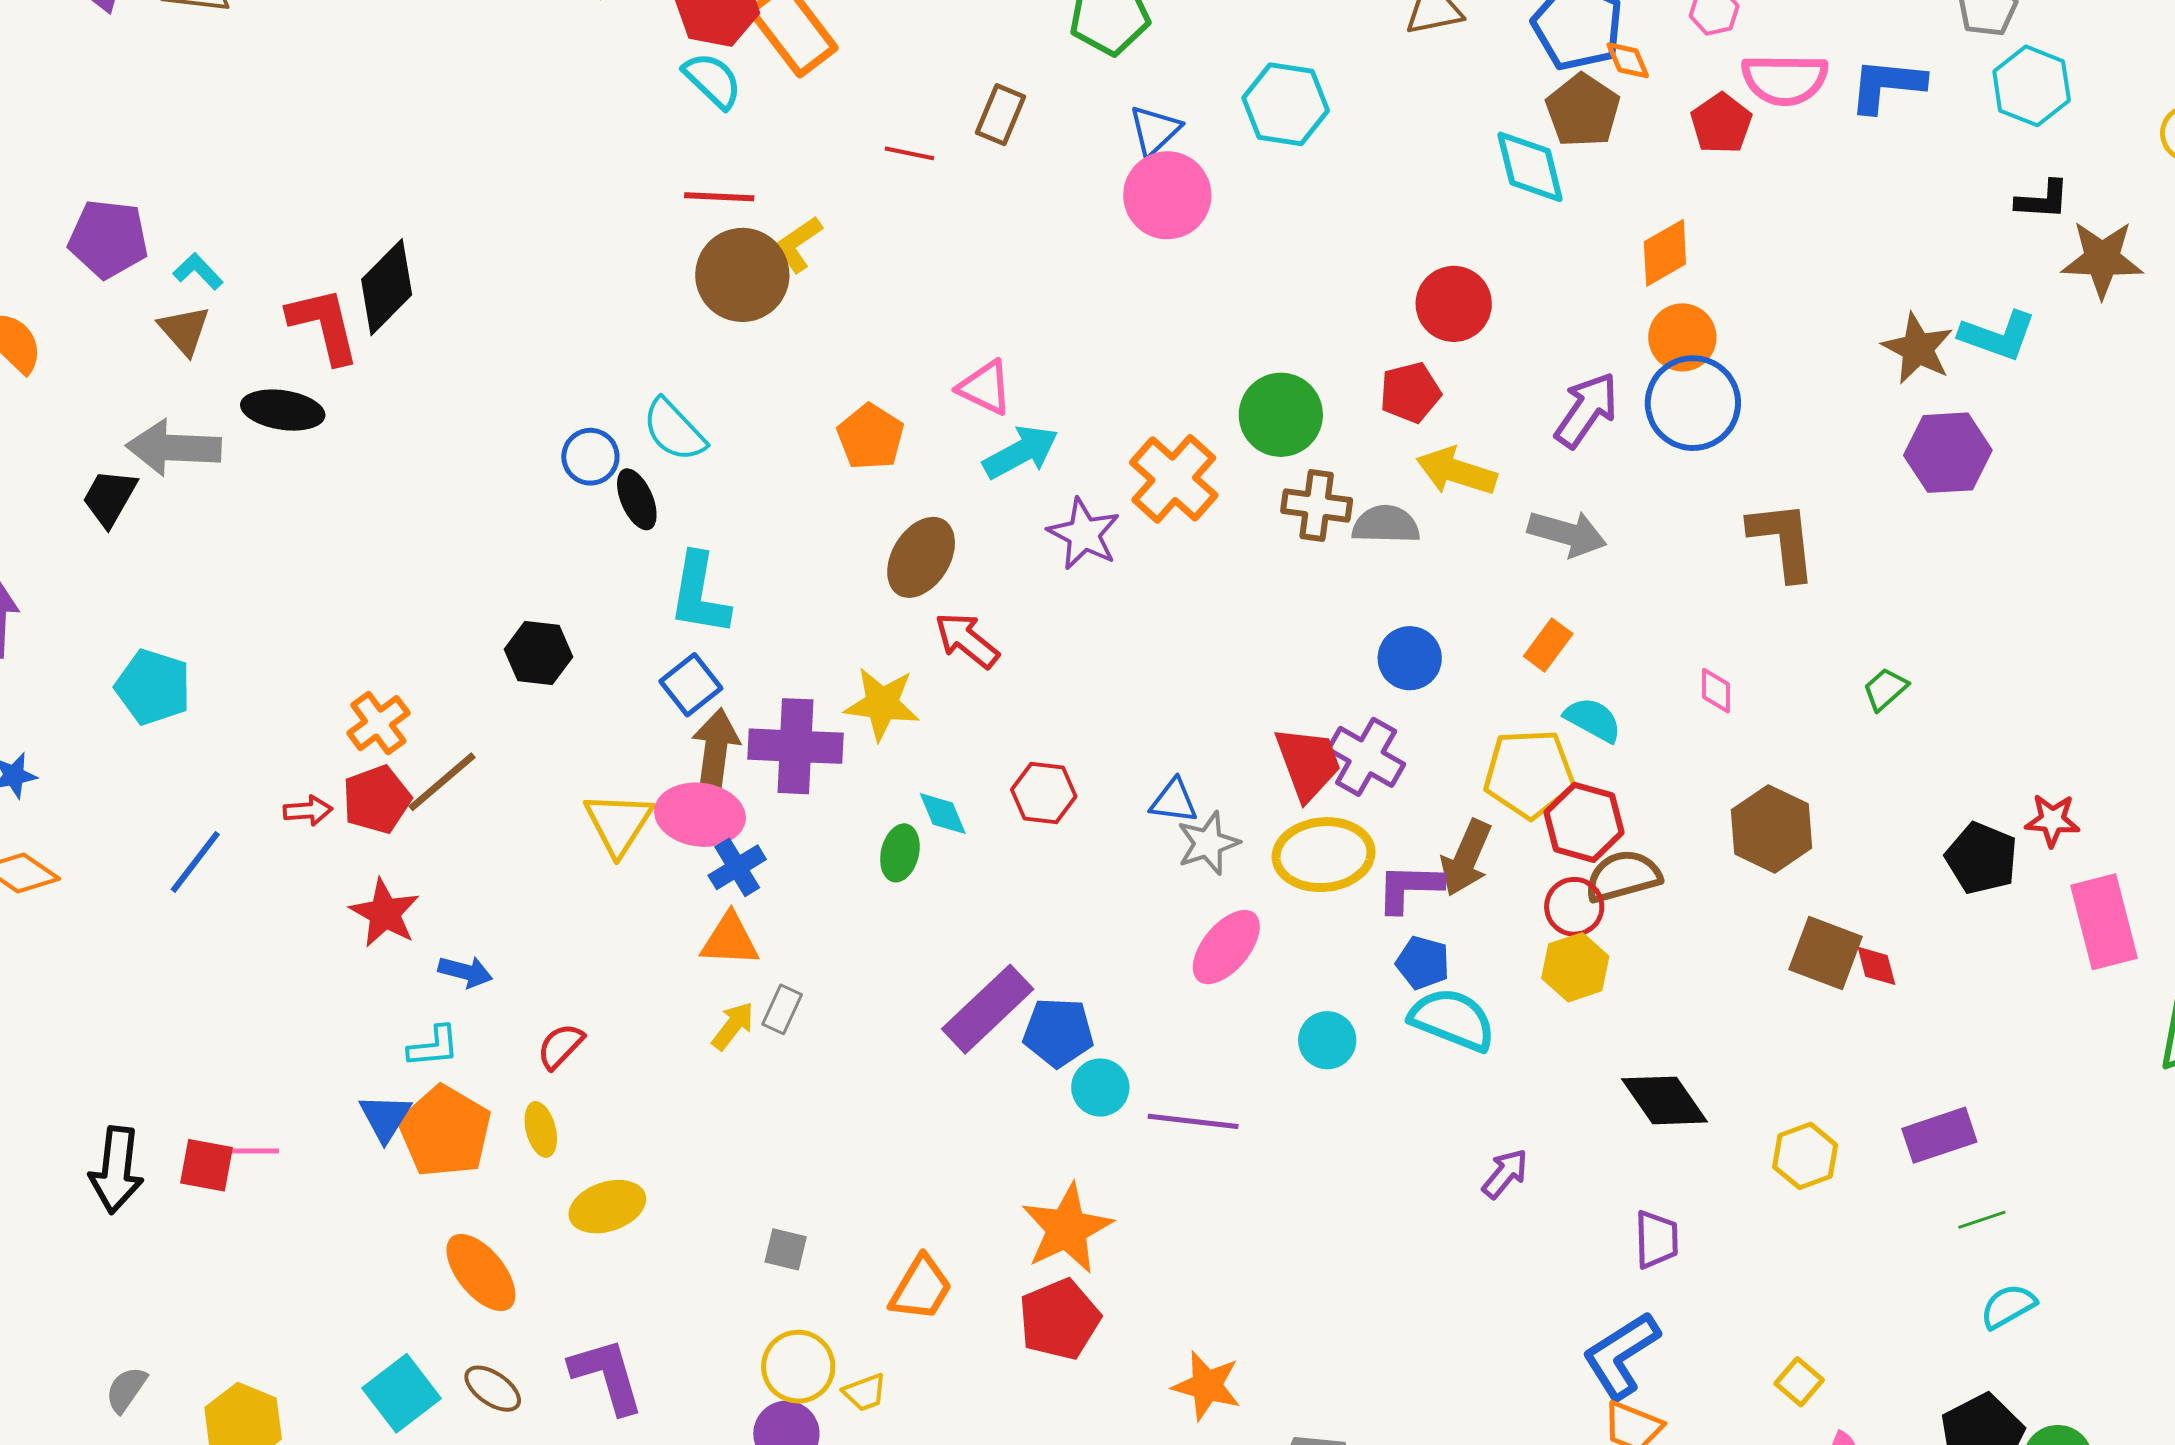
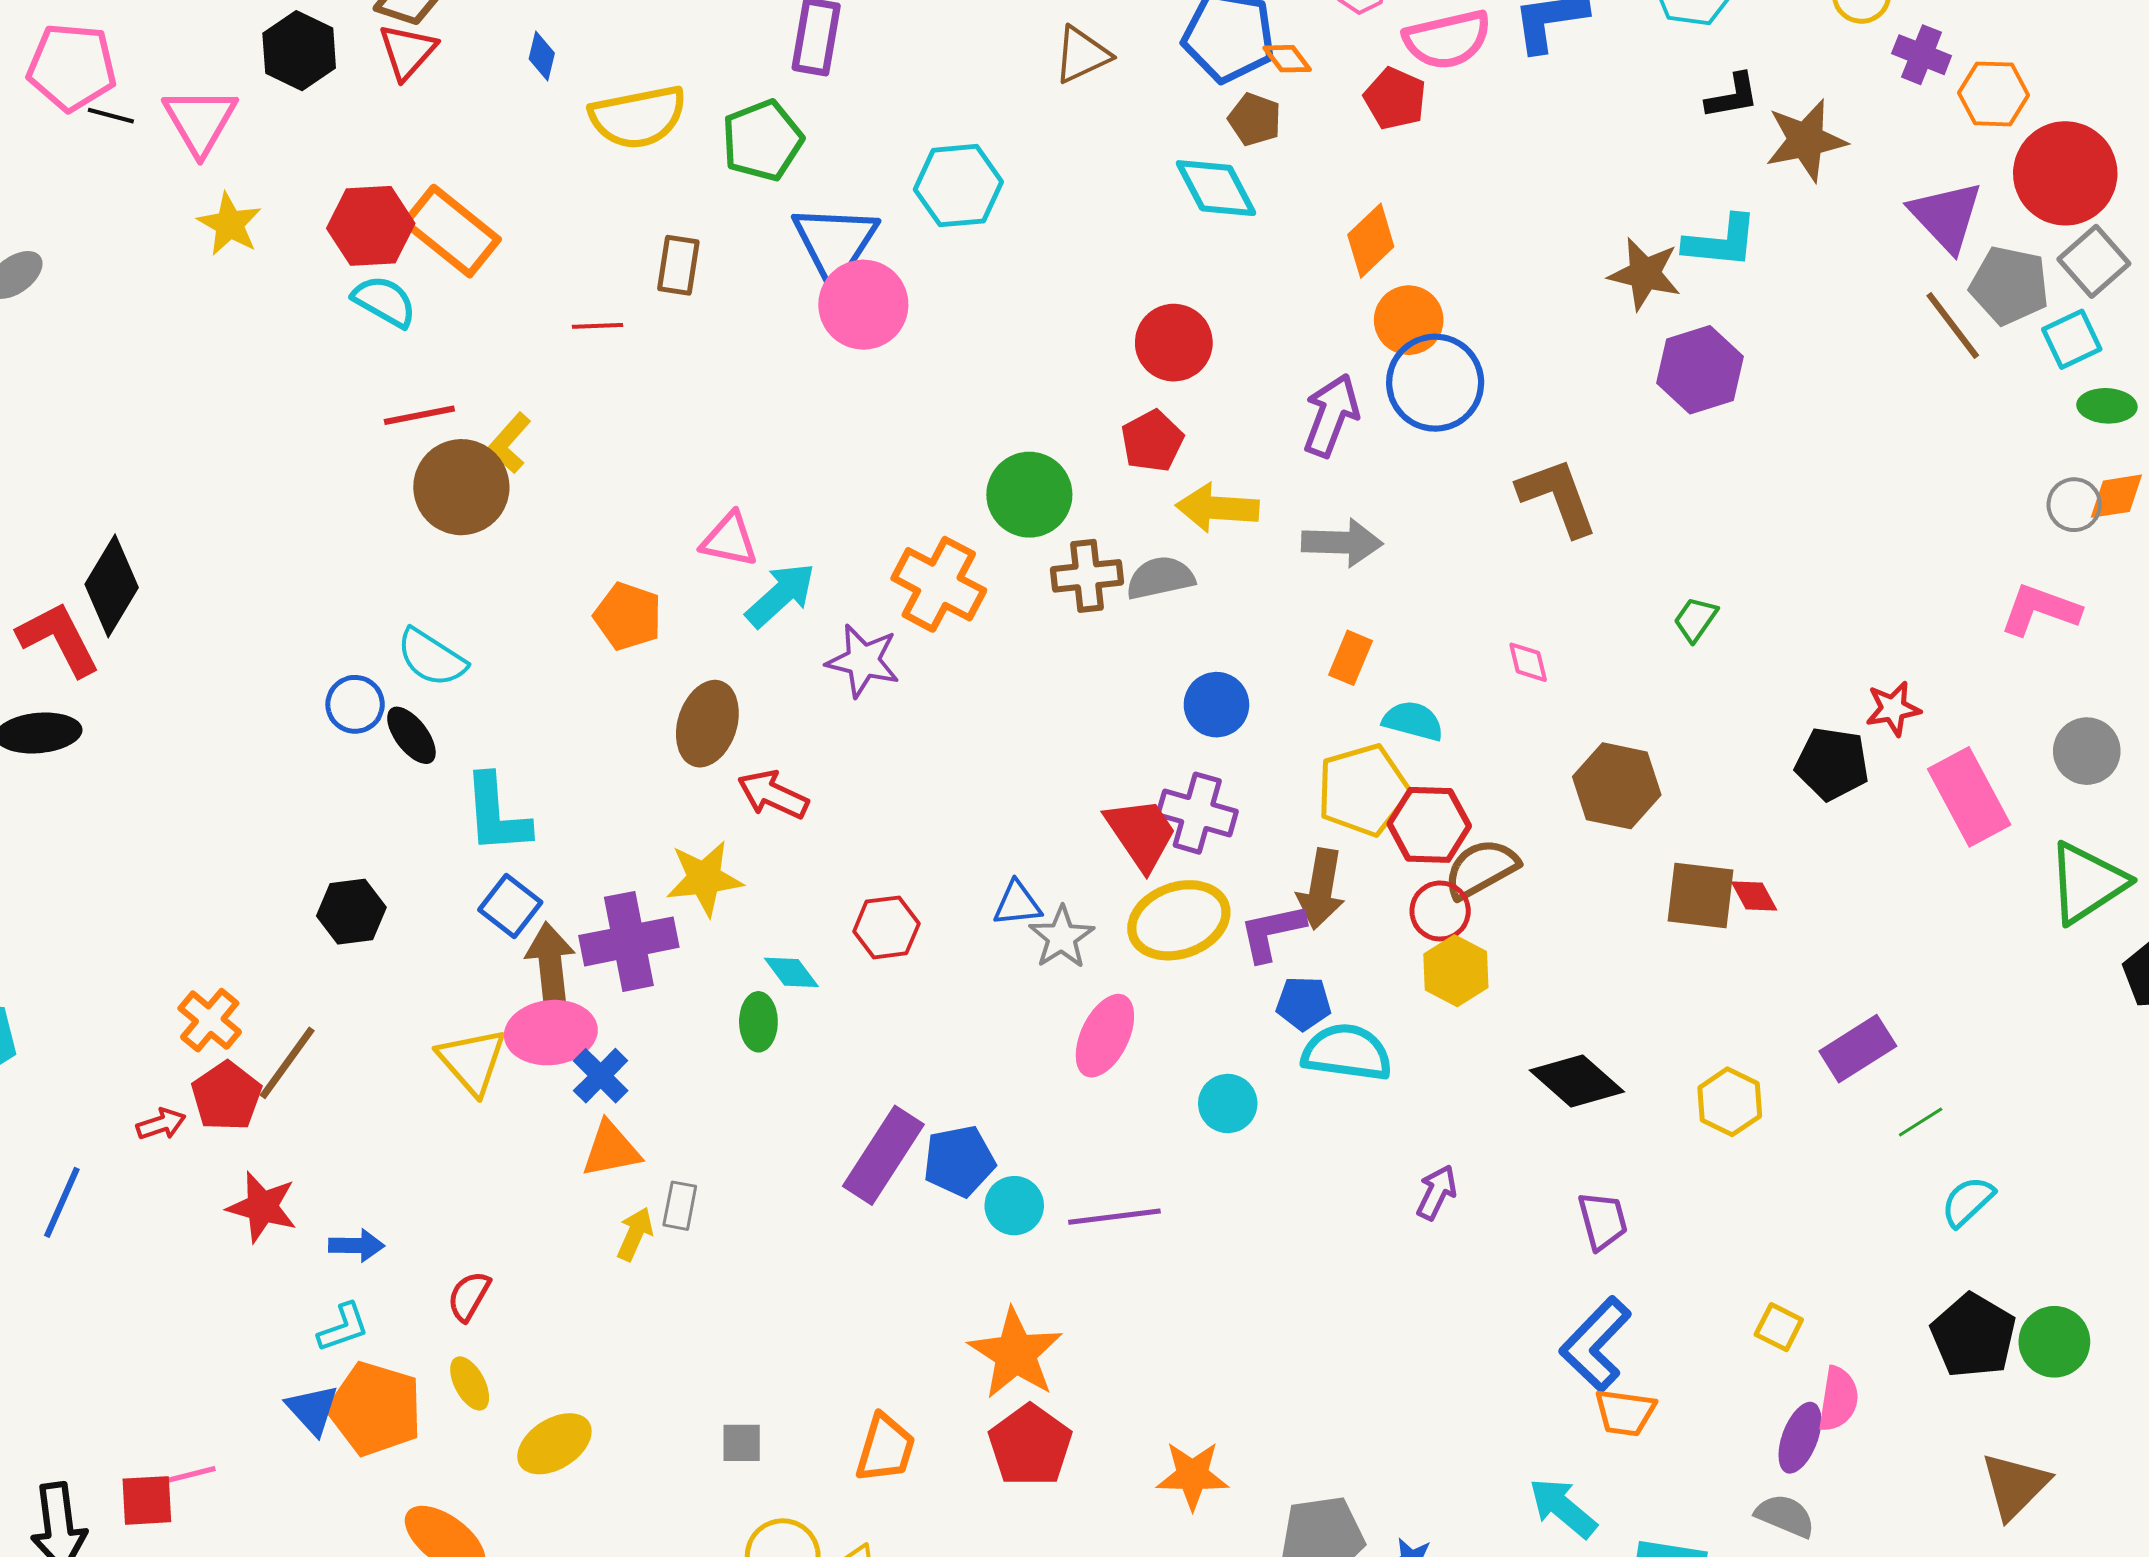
brown pentagon: (1583, 110) -> (1255, 119), size x0.7
blue triangle: (1155, 130) -> (835, 243), size x1.6

